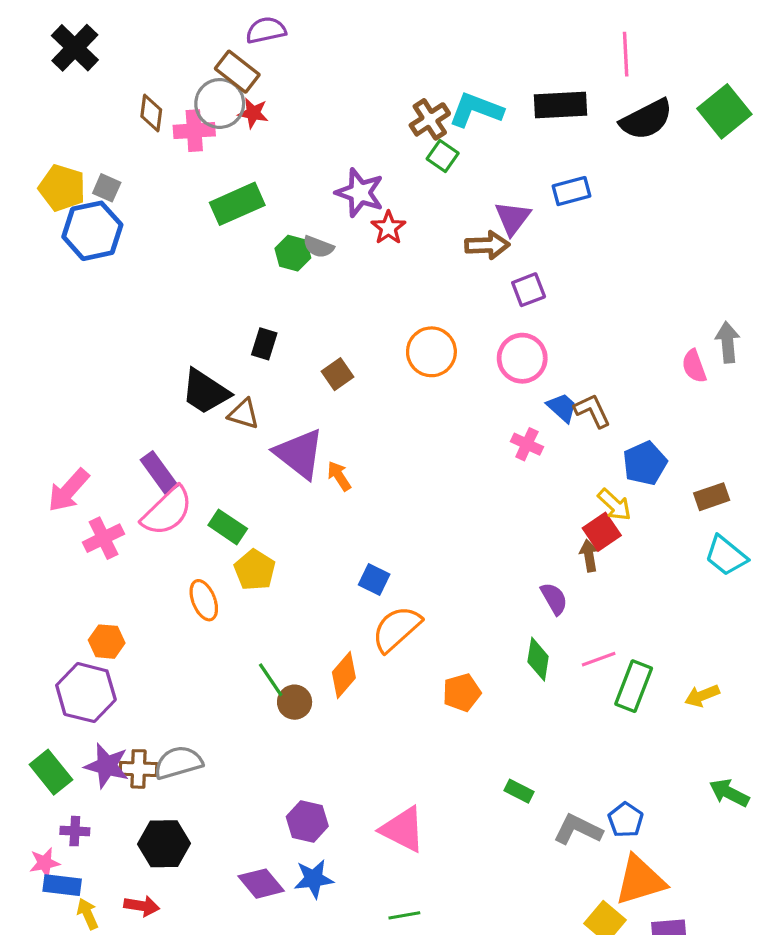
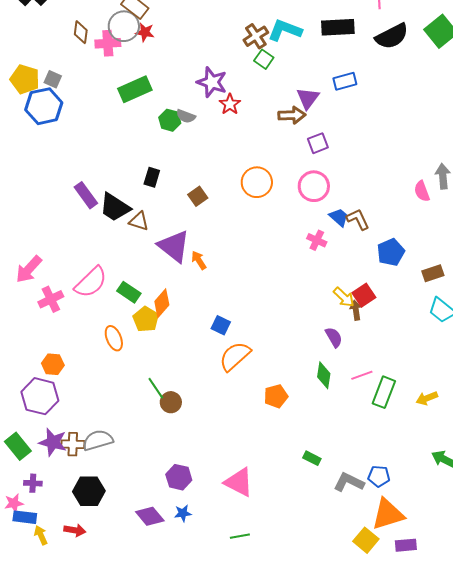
purple rectangle: (159, 473) -> (86, 195), moved
yellow arrow: (615, 505) -> (344, 297), moved
orange diamond: (344, 675) -> (162, 303), moved
blue pentagon: (626, 820) -> (379, 476), turned -30
blue star: (314, 879) -> (183, 513), size x0.7

